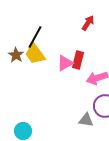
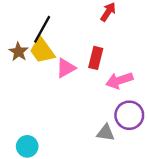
pink triangle: (65, 63) -> (66, 68), moved

